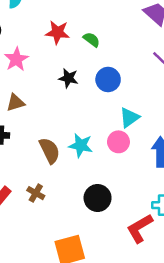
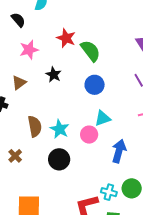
green semicircle: (92, 40) -> (90, 51), size x1.6
black star: (68, 78) -> (54, 75), moved
brown triangle: (15, 103) -> (19, 83), turned -35
black circle: (98, 198) -> (59, 159), moved

